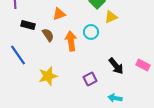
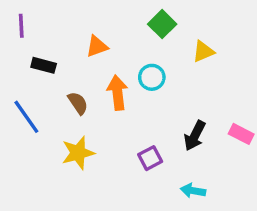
yellow triangle: (111, 17) -> (203, 52), moved
brown semicircle: (48, 35) -> (78, 103), moved
black arrow: (116, 66) -> (195, 136), turned 66

